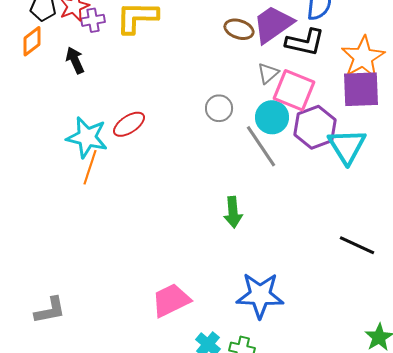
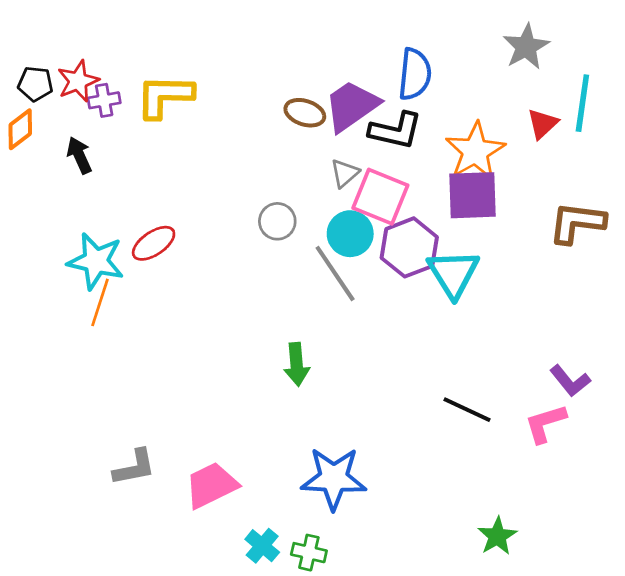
gray L-shape: (50, 310) -> (134, 467), moved

